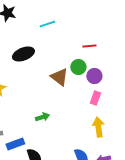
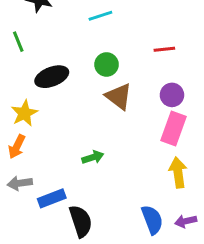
black ellipse: (23, 54) -> (52, 77), moved
green circle: (78, 67) -> (107, 64), moved
pink rectangle: (95, 98) -> (173, 128), size x1.5

